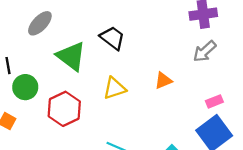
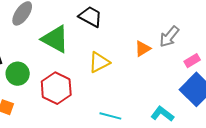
gray arrow: (205, 51) -> (169, 37), moved

